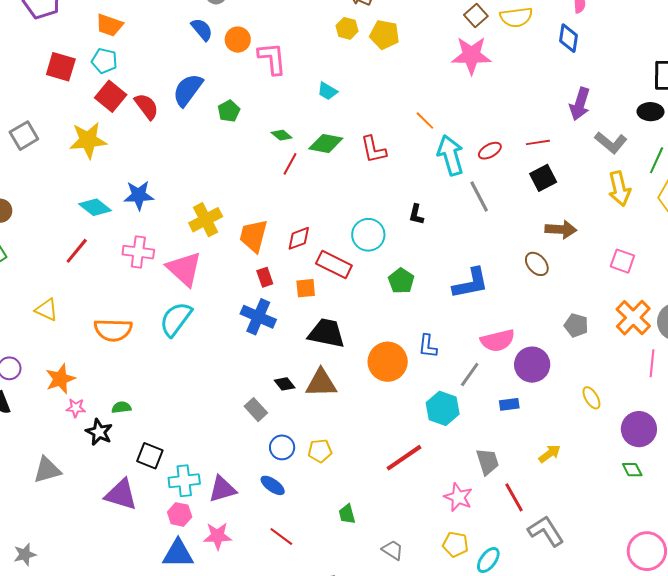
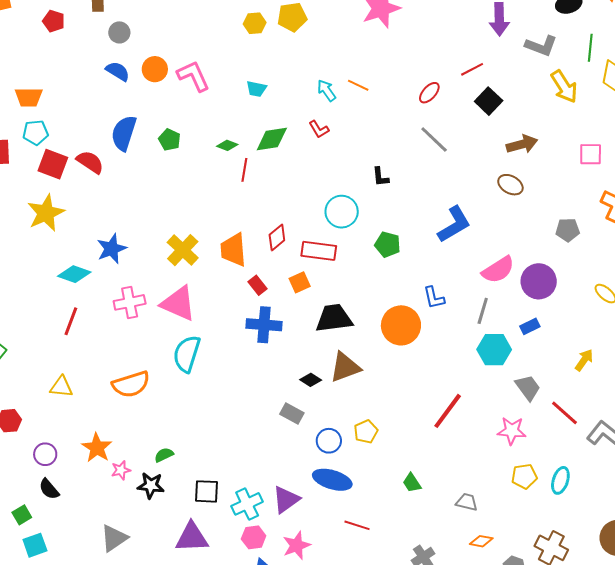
red L-shape: (373, 149) -> (319, 129), size x0.7
cyan arrow: (451, 155) -> (327, 90), moved, size x0.6
cyan hexagon: (443, 408) -> (494, 350), moved
blue ellipse: (273, 485) -> (332, 480), size x1.5

